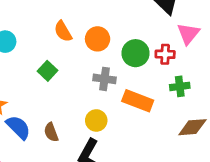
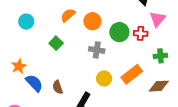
orange semicircle: (63, 31) -> (68, 15), turned 77
green cross: (180, 86) -> (160, 56), moved
orange rectangle: (138, 101) -> (132, 74), moved, turned -60
yellow circle: (96, 120) -> (104, 78), moved

